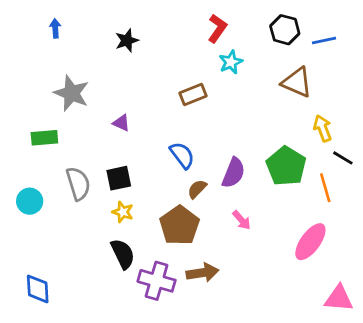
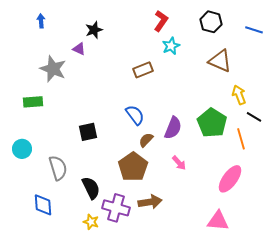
blue line: (324, 40) -> (254, 30), moved, turned 30
purple triangle: (121, 123) -> (79, 49), moved
gray semicircle: (78, 184) -> (58, 168), moved
yellow star: (123, 212) -> (91, 222), moved
blue diamond: (38, 289) -> (43, 205), moved
pink triangle: (339, 298) -> (218, 221), moved

